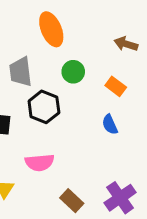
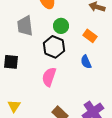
black hexagon: (44, 107) -> (54, 47), moved
pink semicircle: (40, 163) -> (49, 77), moved, turned 114

